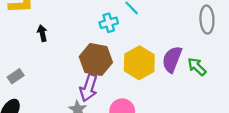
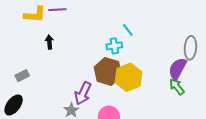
cyan cross: (109, 23) -> (114, 46), moved
purple semicircle: (172, 59) -> (178, 69), moved
brown hexagon: (96, 60) -> (108, 71), moved

